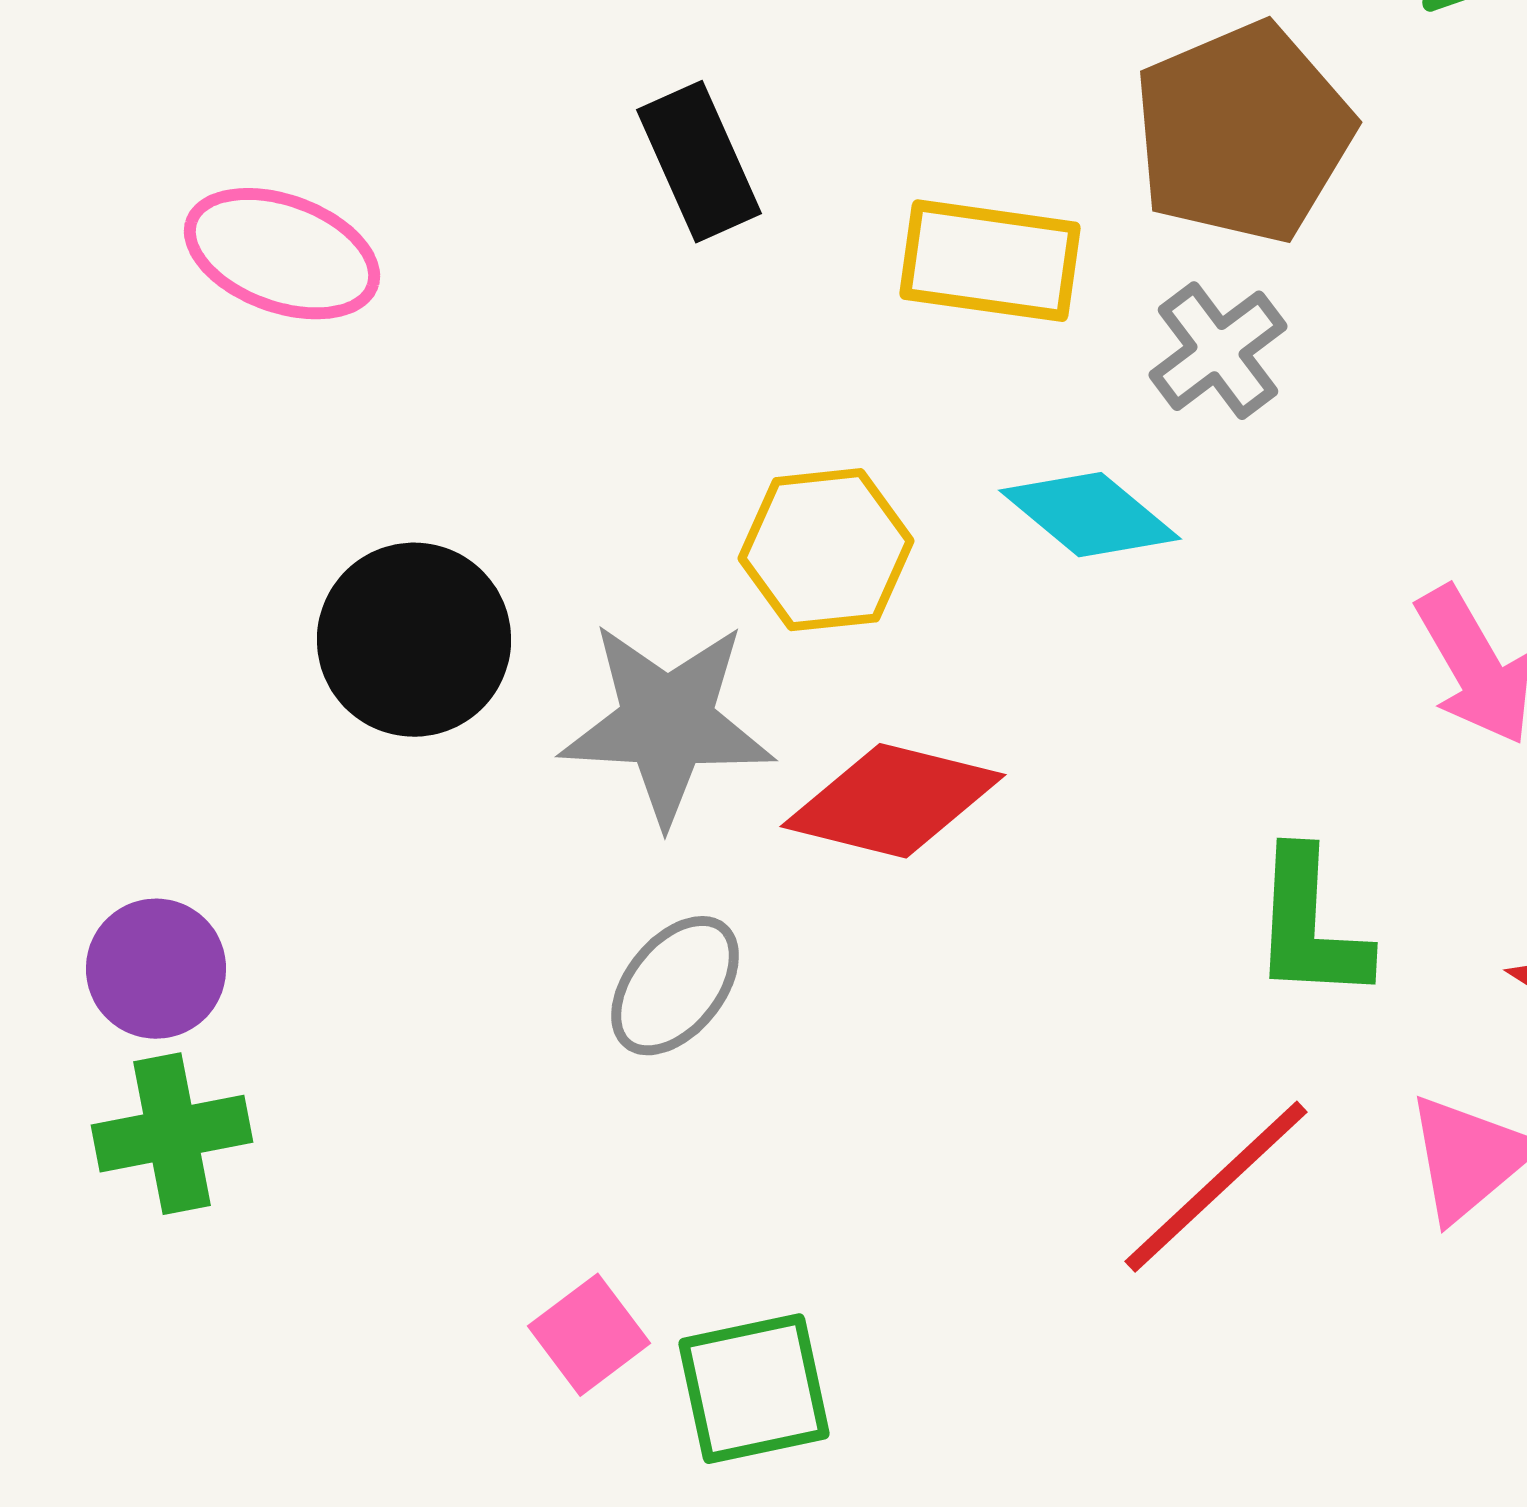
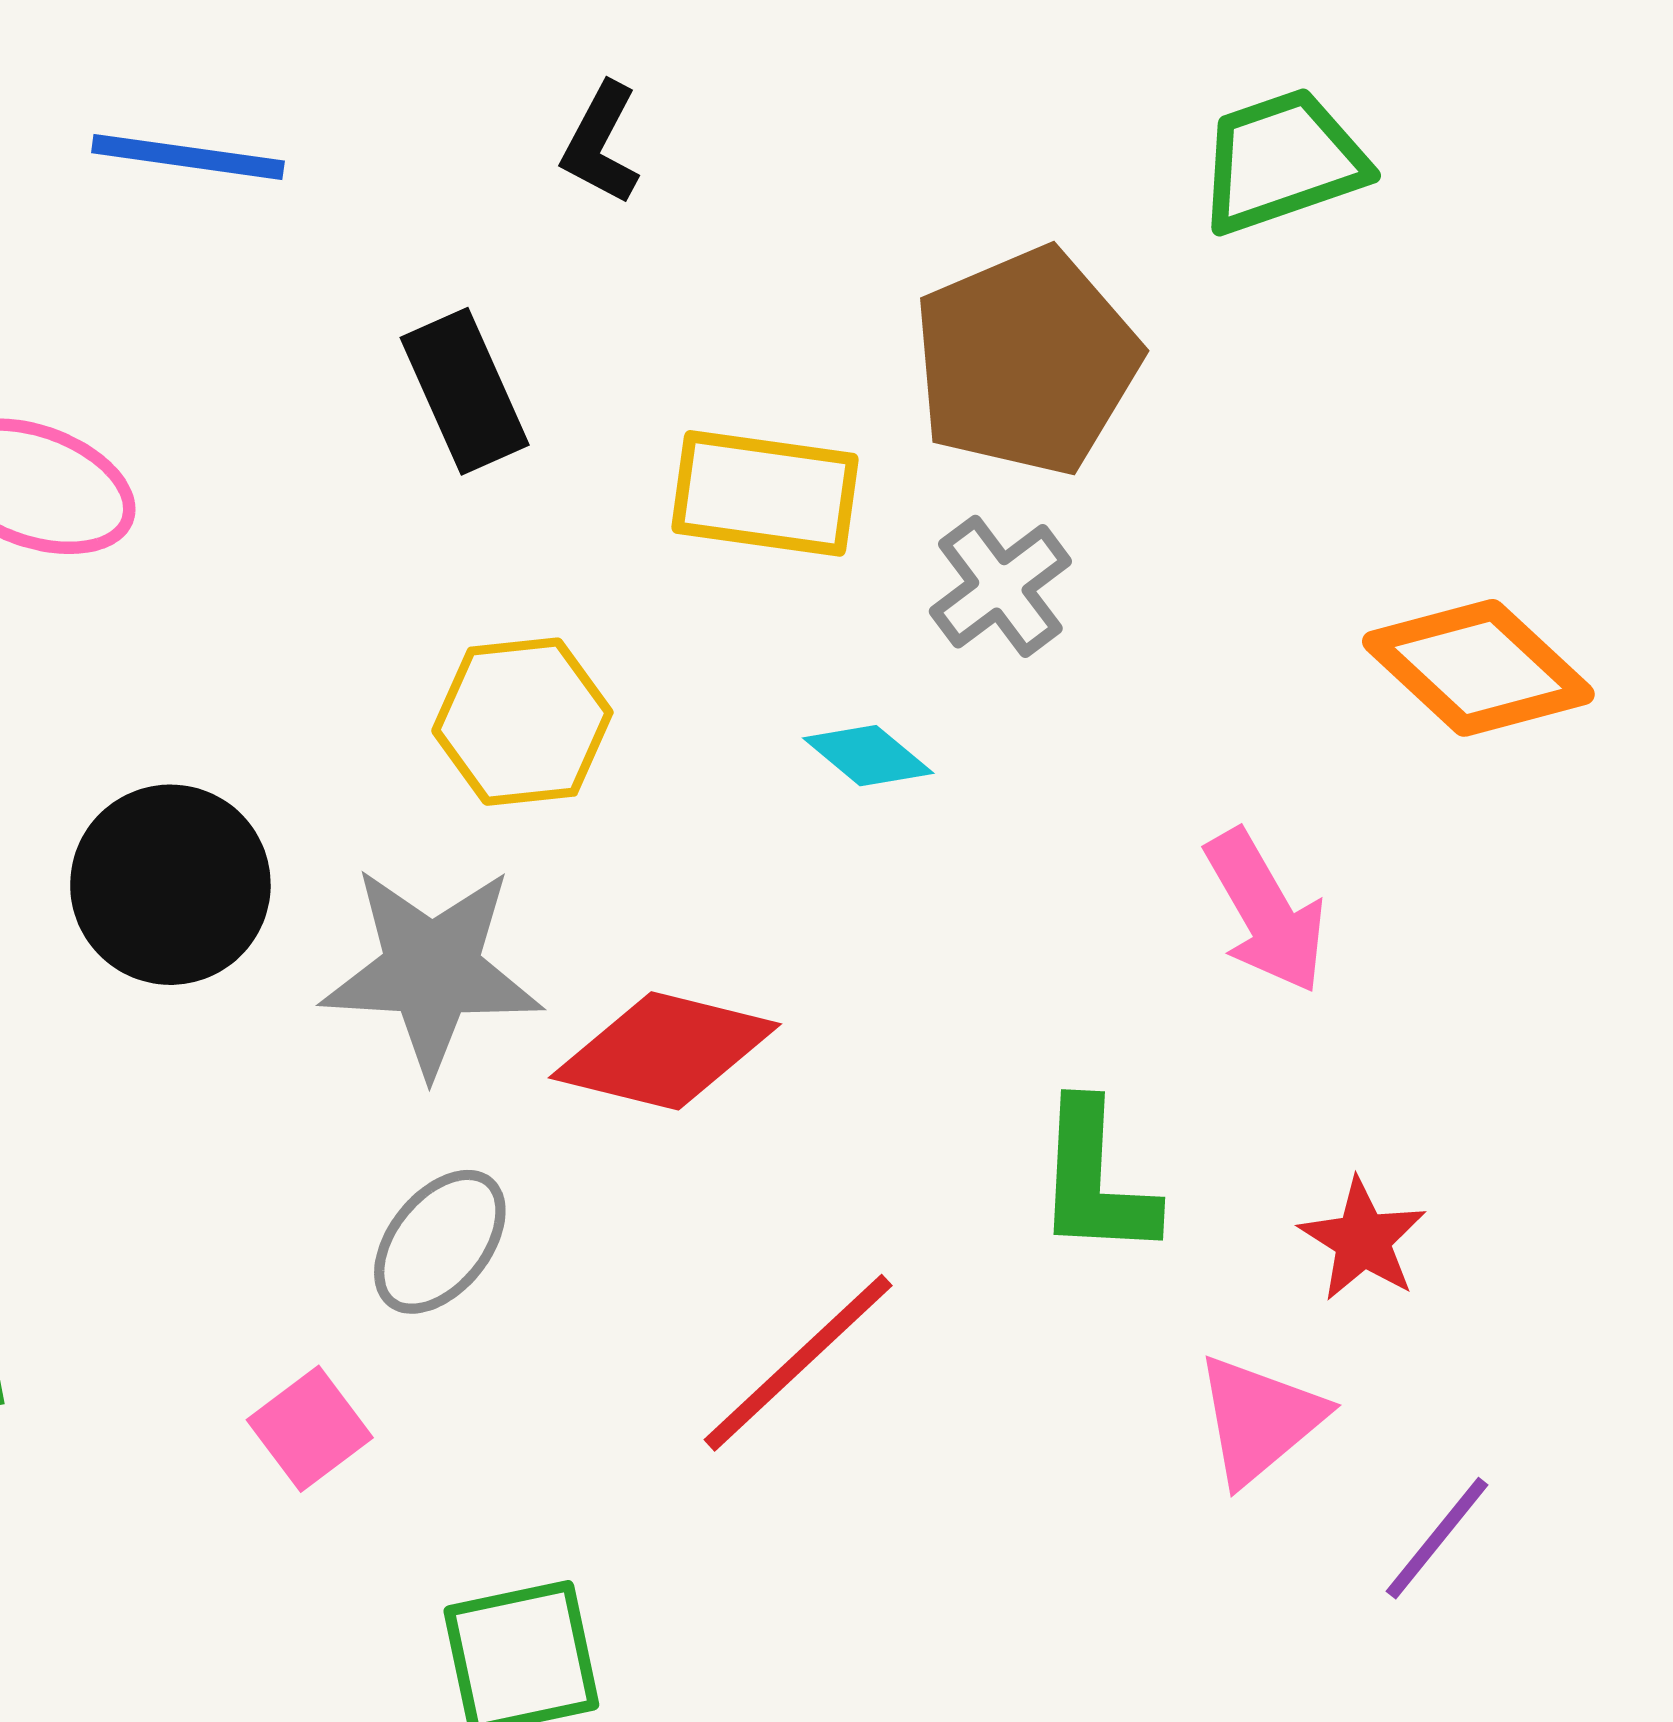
cyan diamond: (1090, 515) -> (868, 756), size x0.7
yellow hexagon: (826, 550) -> (522, 722), moved
red line: (1216, 1187) -> (798, 1363), moved
pink square: (589, 1335) -> (310, 1429), moved

